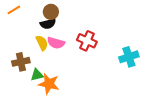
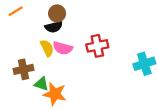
red cross: (87, 41) -> (97, 46), turned -36
green triangle: (37, 75) -> (41, 84), turned 32

